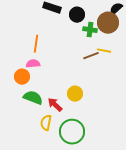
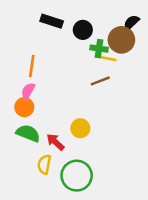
yellow line: (104, 51) -> (108, 59), moved
pink semicircle: (33, 64) -> (28, 91), turned -56
orange circle: (22, 77) -> (24, 107), moved

